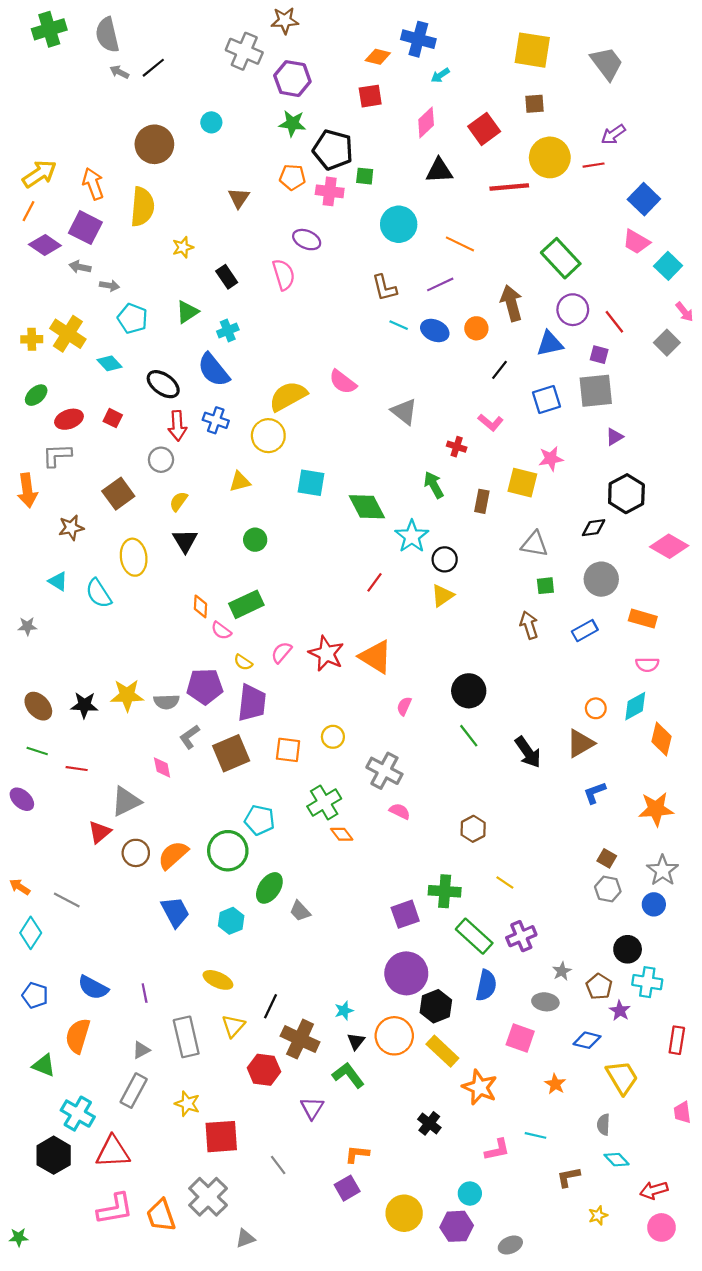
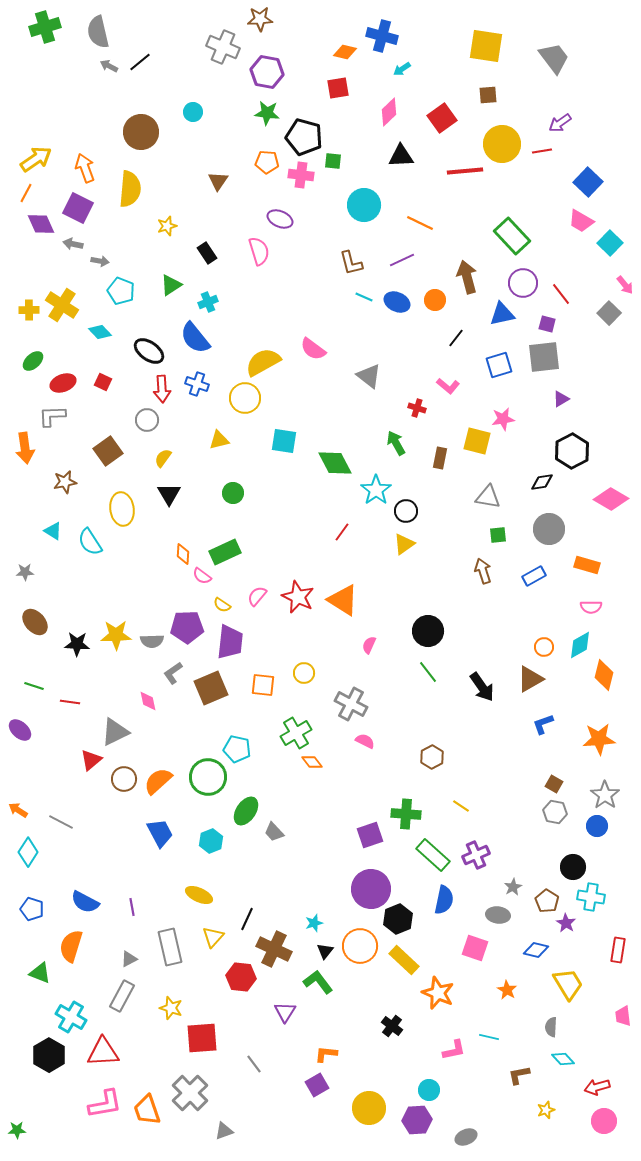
purple diamond: (45, 245) -> (41, 224), turned 32
brown ellipse: (38, 706) -> (35, 622), moved

